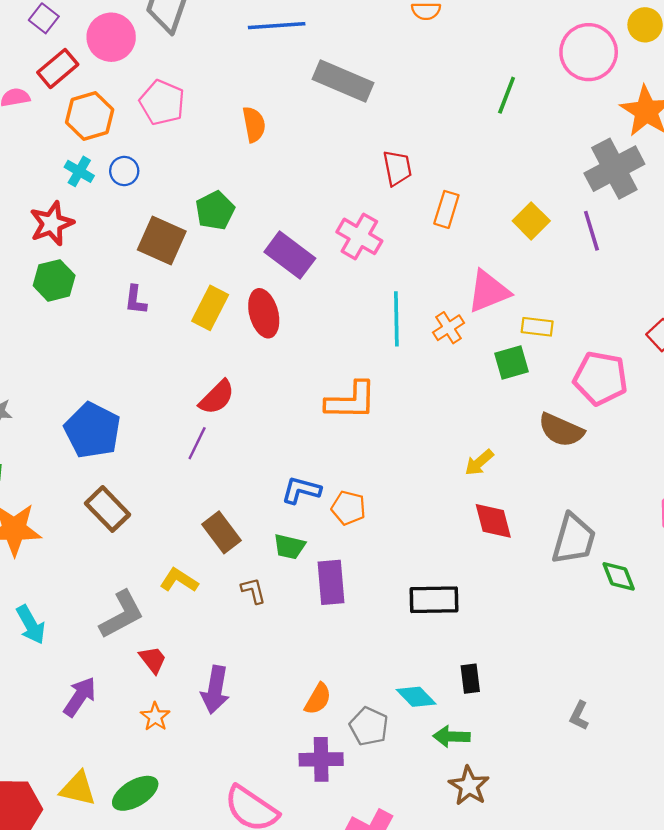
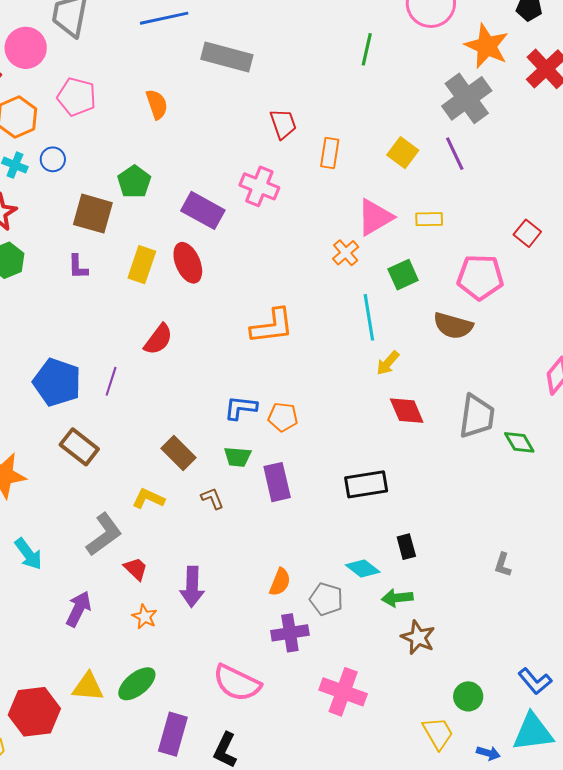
cyan line: (396, 319) -> (369, 317), moved
yellow rectangle: (537, 327) -> (429, 219), moved
purple line: (197, 443) -> (111, 381), moved

